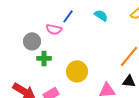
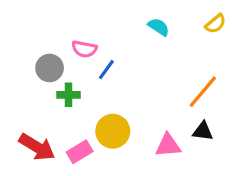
blue line: (68, 16) -> (106, 70), moved
yellow circle: (77, 71) -> (113, 131), moved

